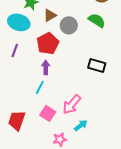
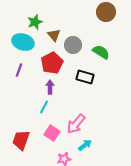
brown triangle: (50, 15) -> (54, 35), turned -40
green semicircle: (97, 20) -> (101, 52), moved
black rectangle: (97, 65) -> (85, 77), moved

